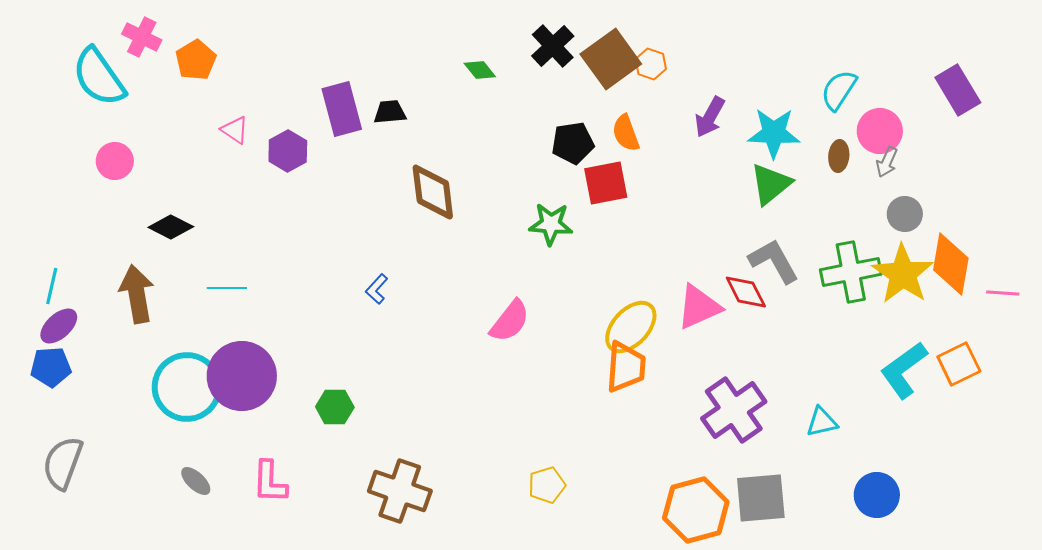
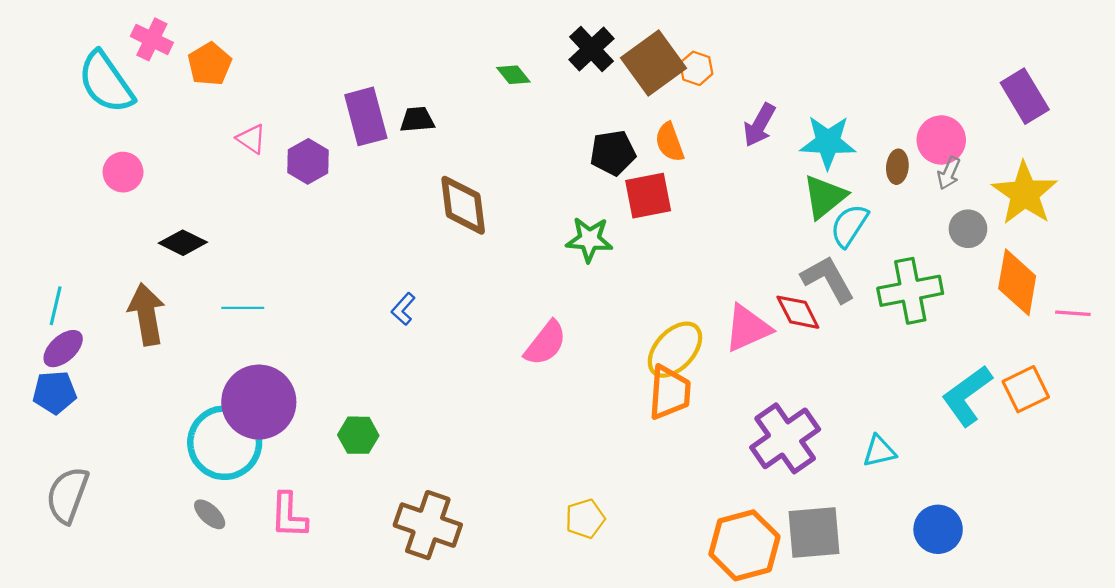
cyan semicircle: (839, 90) -> (849, 226), moved
yellow star: (903, 274) -> (1025, 193), moved
cyan circle: (187, 387) -> (225, 443), moved

